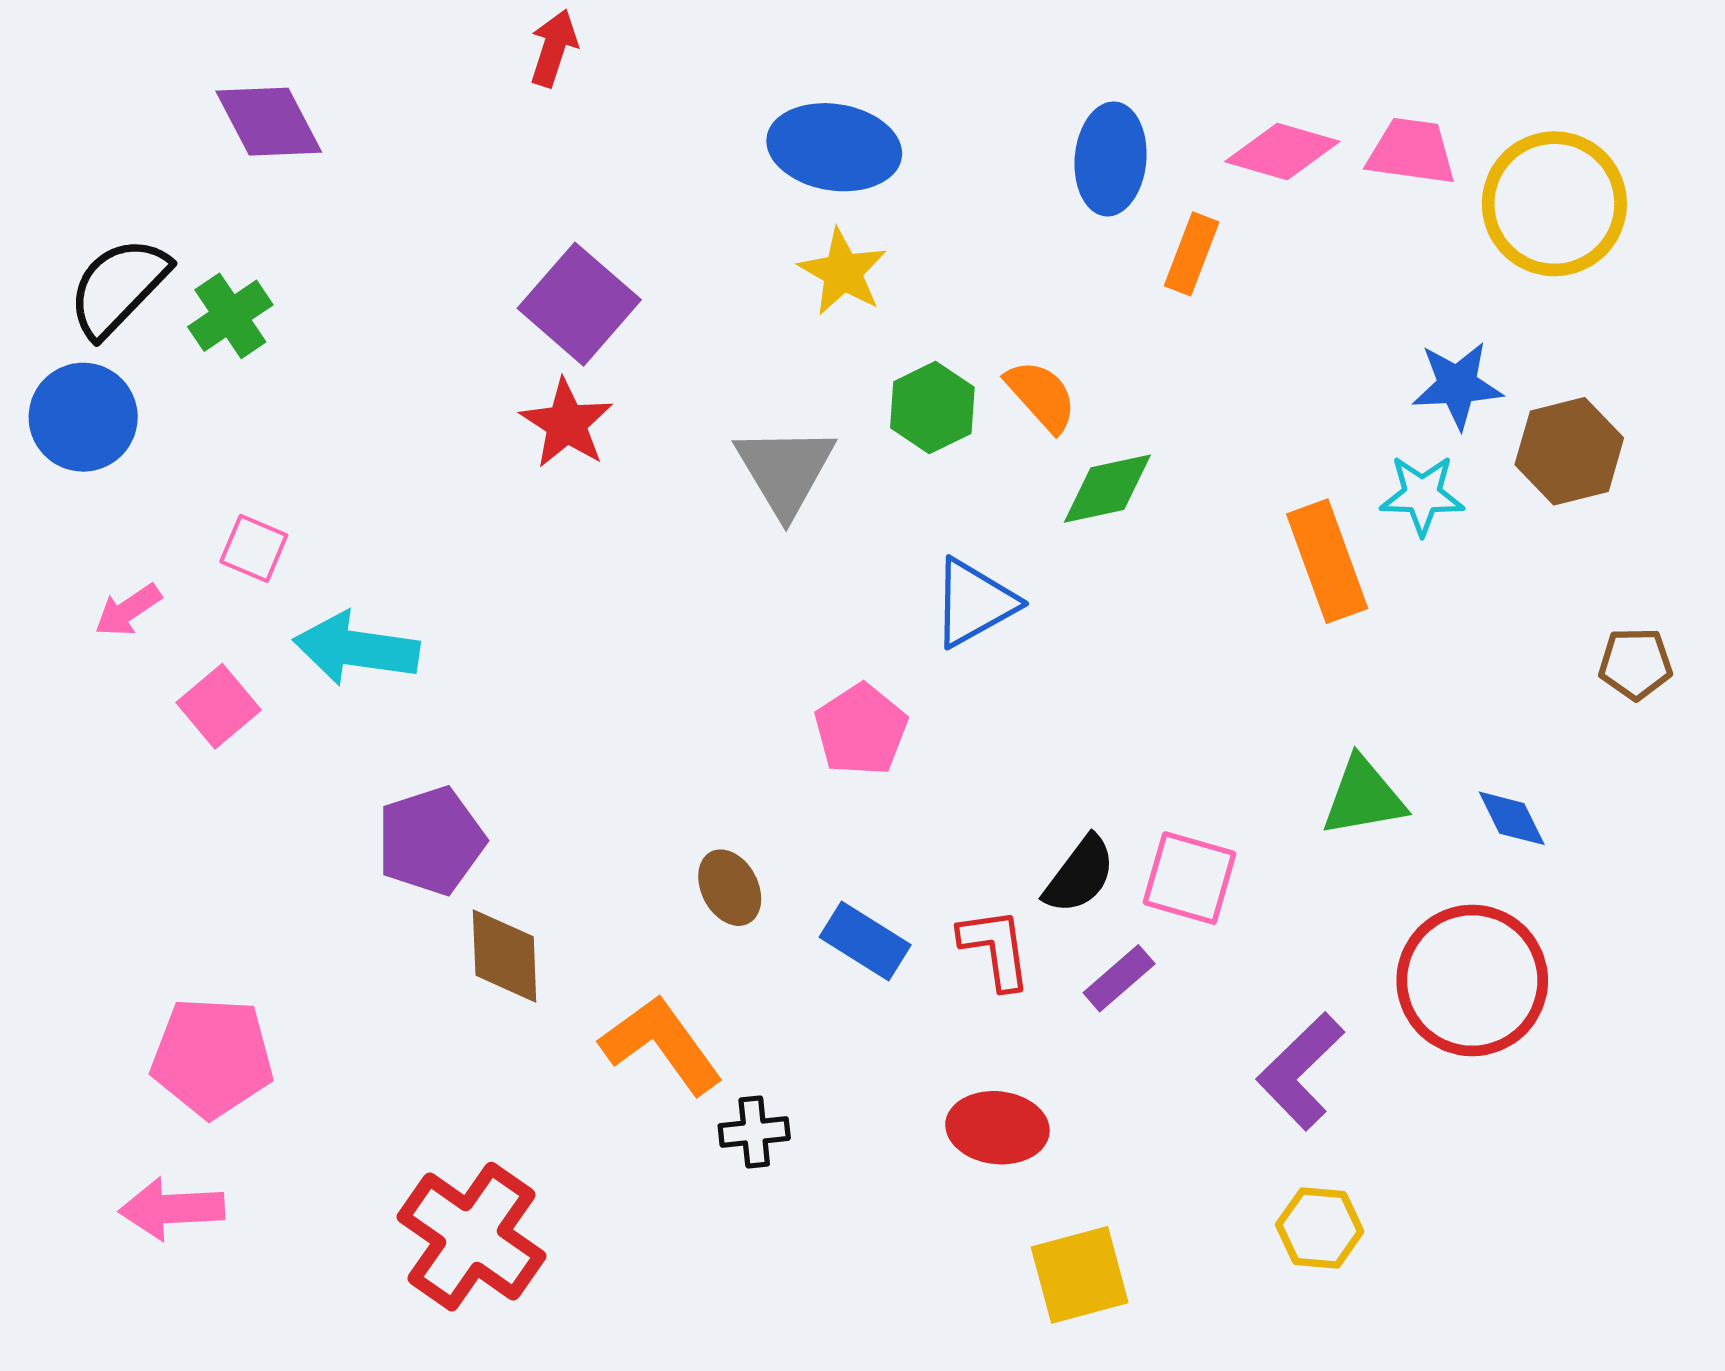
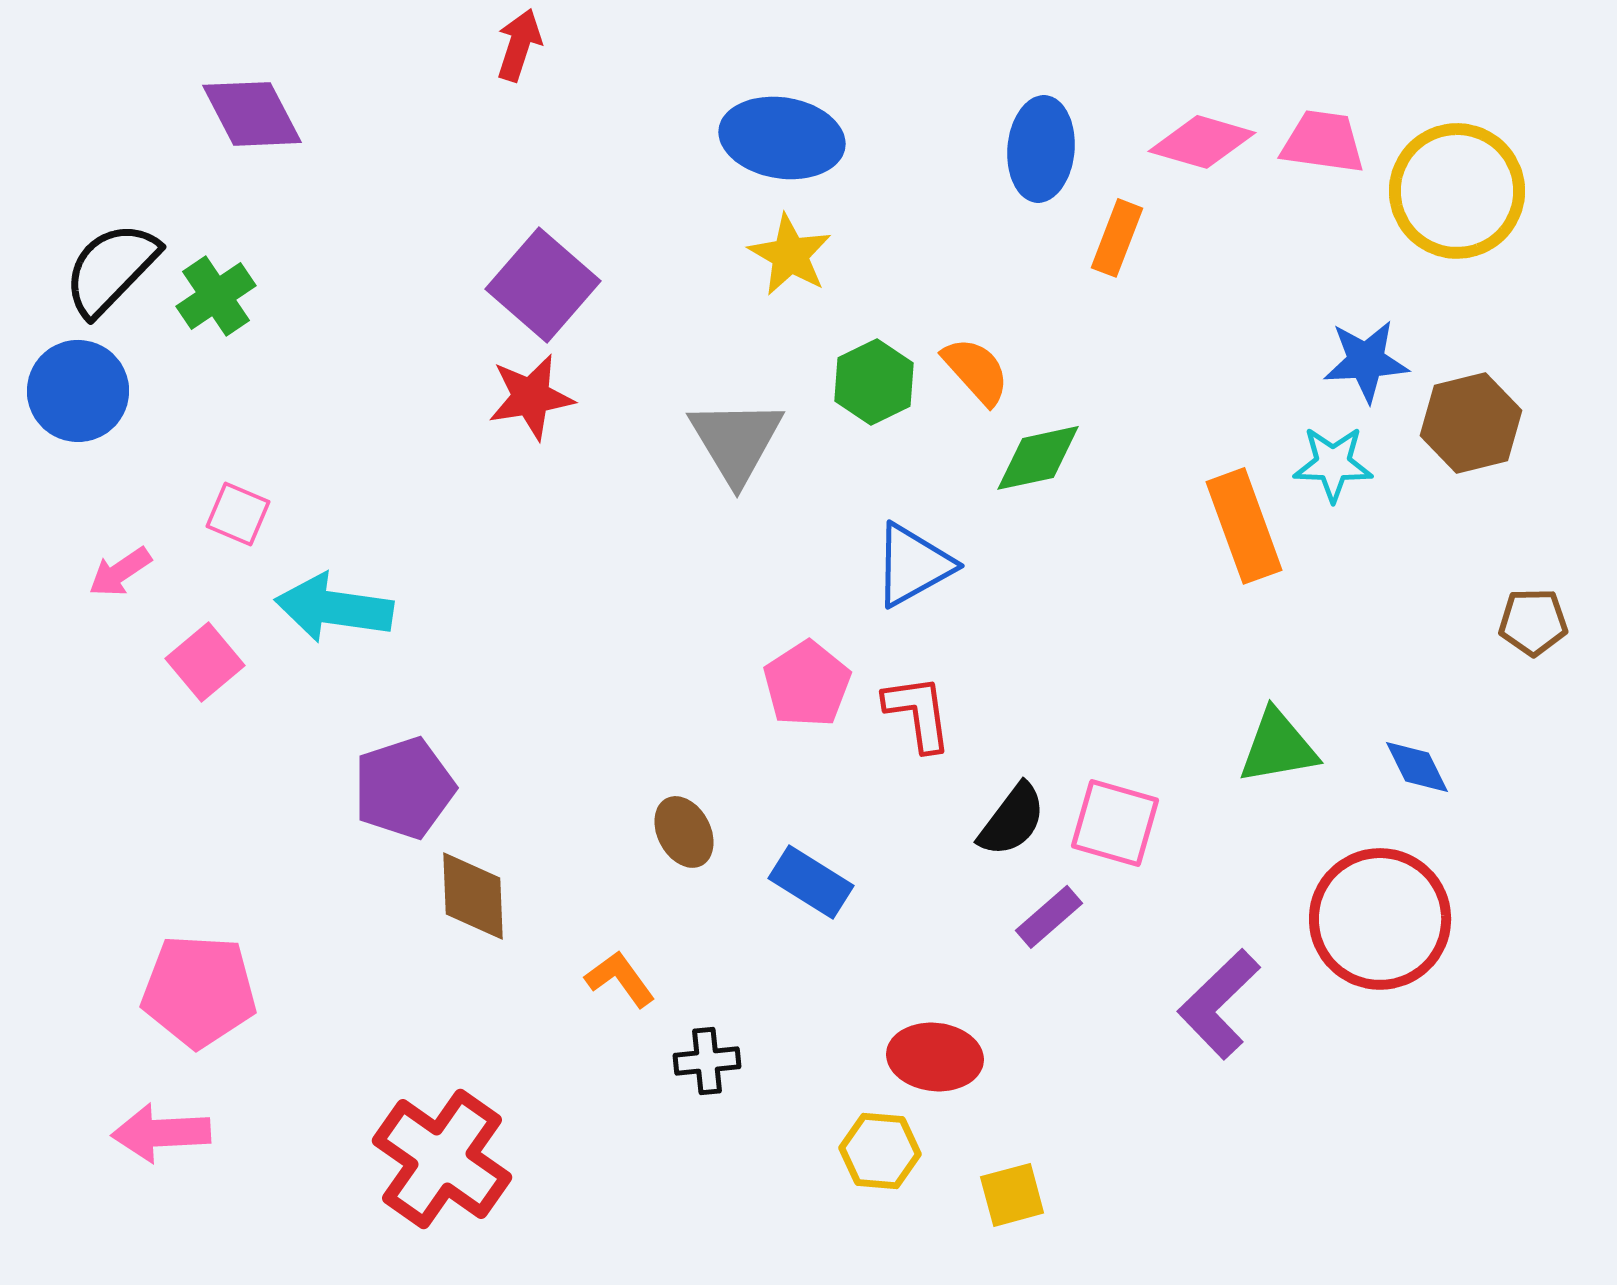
red star: (566, 424) -> (531, 397), turned 30
red L-shape: (995, 948) -> (918, 713), moved
orange L-shape: (661, 1044) -> (620, 979), size x0.6
yellow hexagon: (1320, 1228) -> (880, 1151), moved
yellow square: (1080, 1275) -> (1012, 1195), size x0.7

